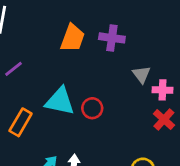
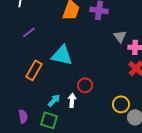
red circle: (92, 108) -> (85, 85), moved

